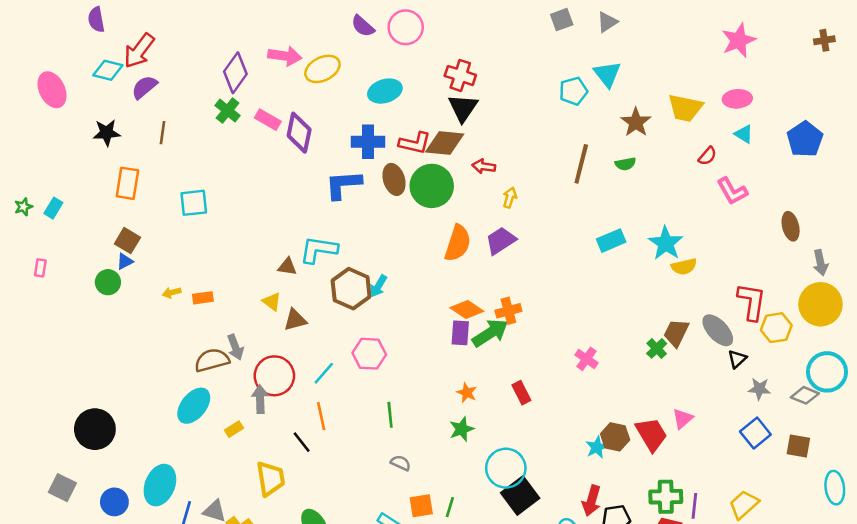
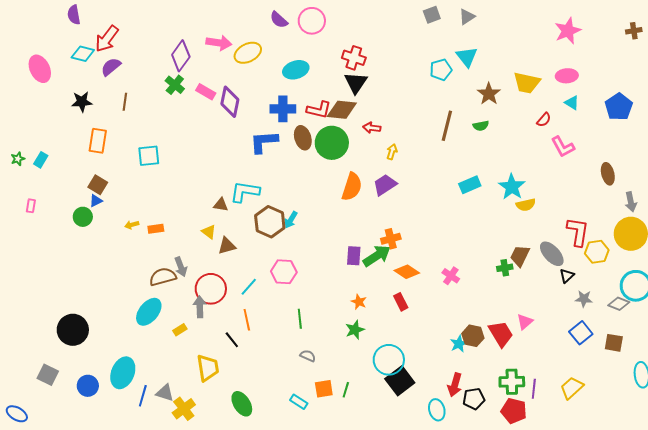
orange diamond: (467, 309) -> (407, 272), moved
green cross: (657, 348) -> (505, 268), turned 35

